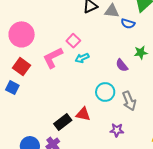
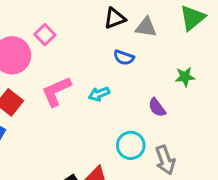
blue semicircle: (128, 24) -> (124, 58), moved
pink square: (73, 41) -> (45, 35), moved
green star: (141, 53) -> (185, 77), moved

